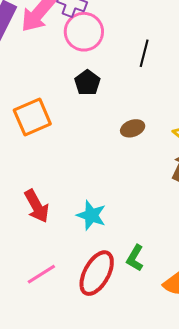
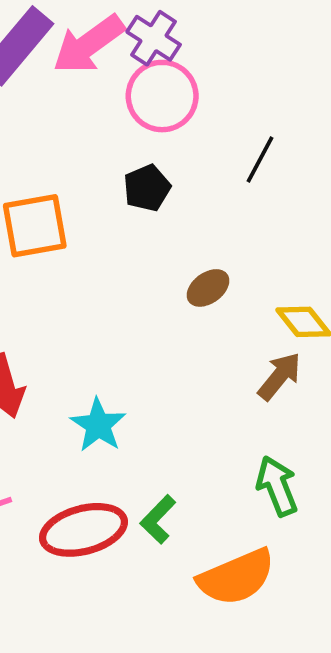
brown ellipse: (133, 128) -> (208, 288), turned -30
red ellipse: (97, 273) -> (83, 530), turned 33

